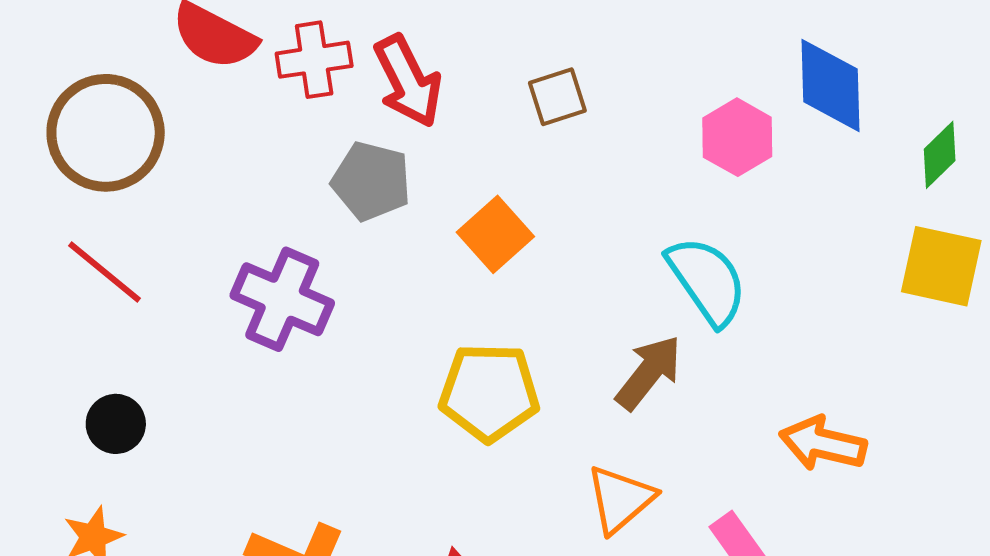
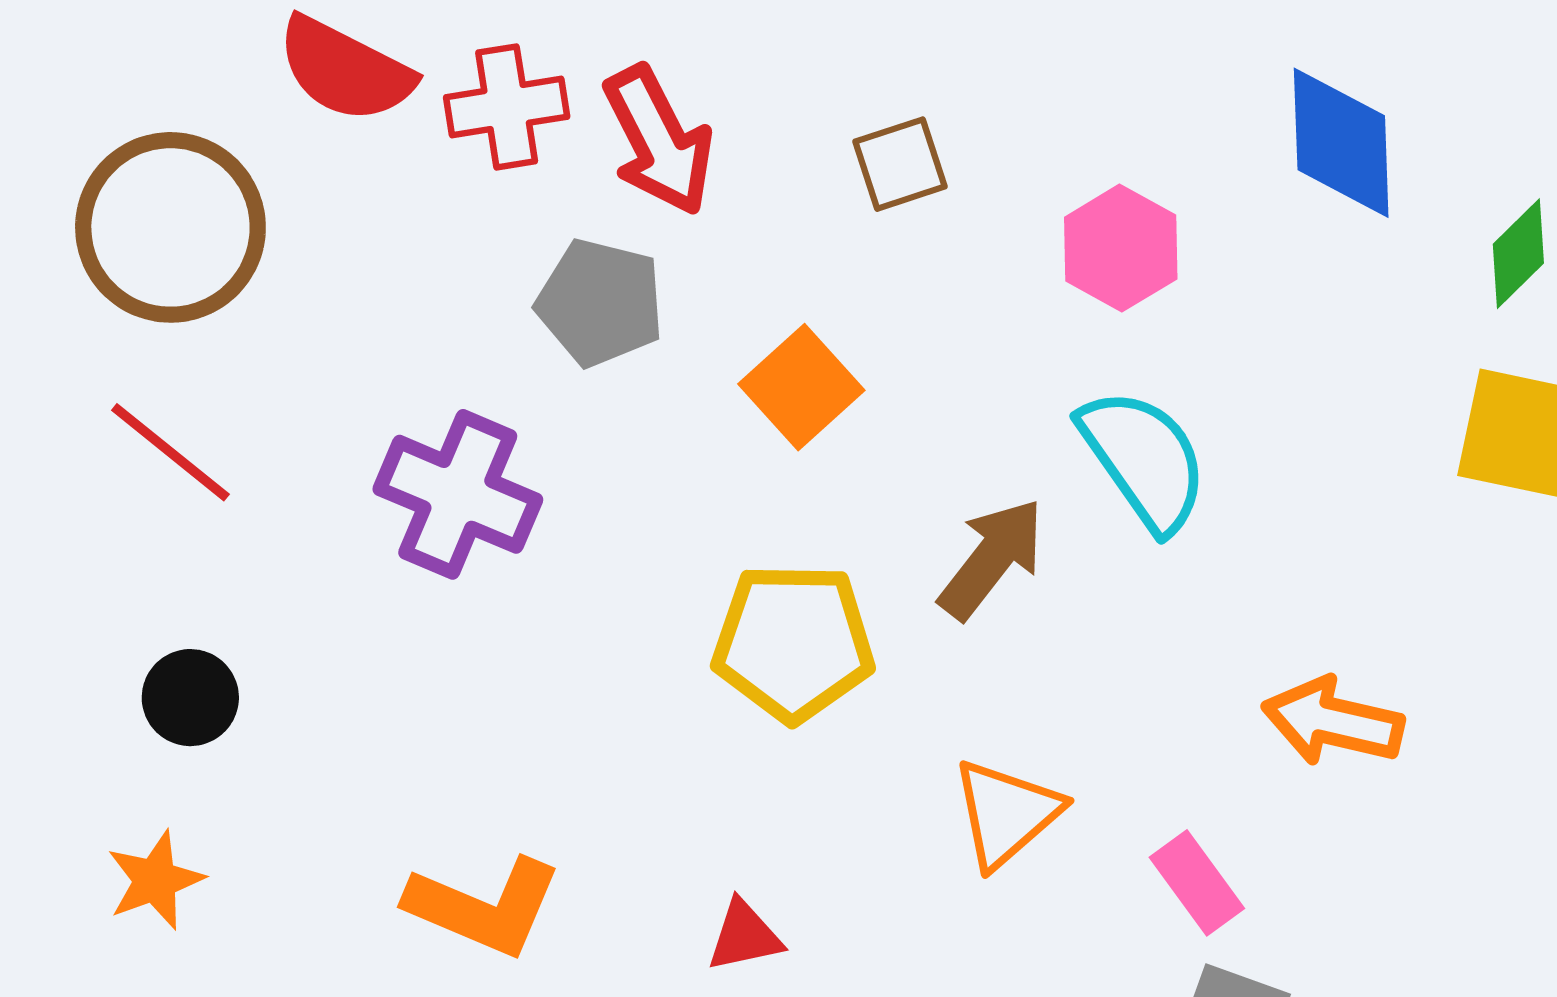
pink hexagon: (737, 137) -> (1121, 248), moved
brown arrow: (649, 372) -> (992, 559), moved

